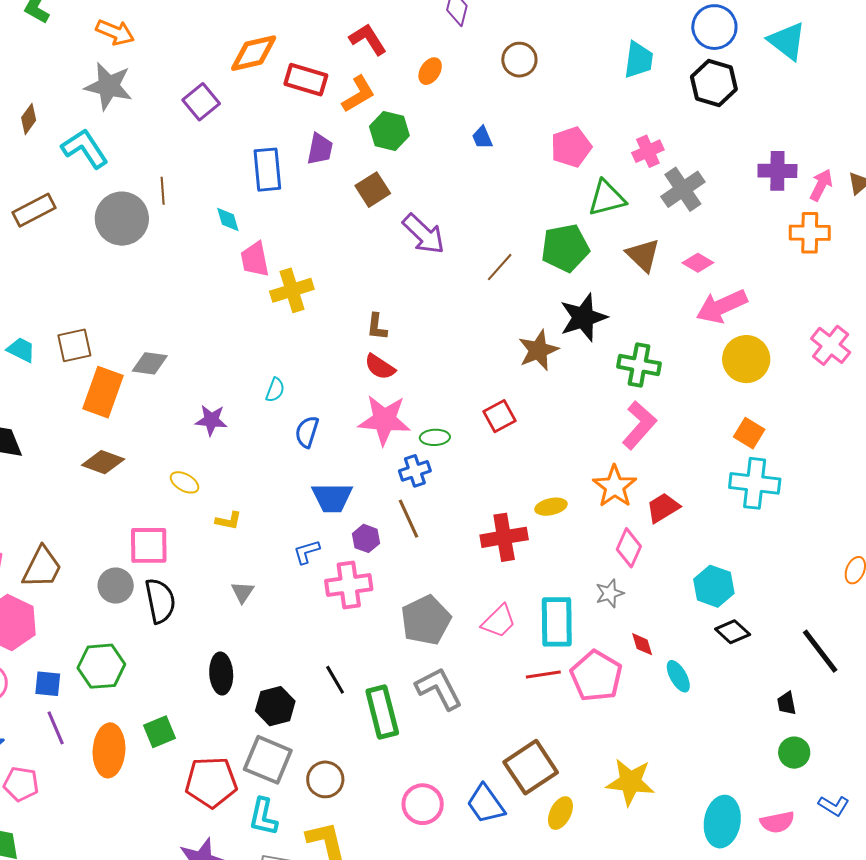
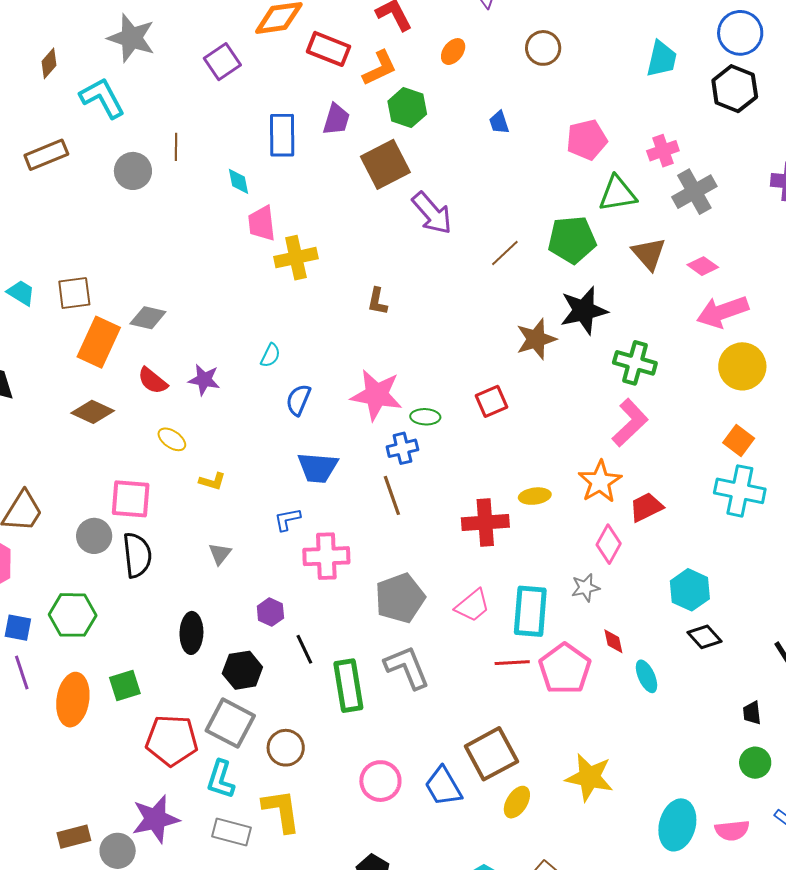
brown square: (373, 190) -> (385, 164), size x1.4
gray circle: (122, 219) -> (133, 171), size x0.7
red semicircle: (380, 367) -> (153, 381), moved
purple hexagon: (366, 538) -> (270, 612), moved

